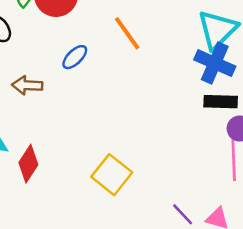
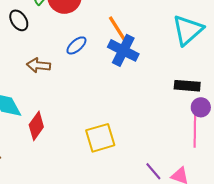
blue cross: (215, 63) -> (123, 50), moved
yellow square: (112, 175) -> (100, 138), turned 32

